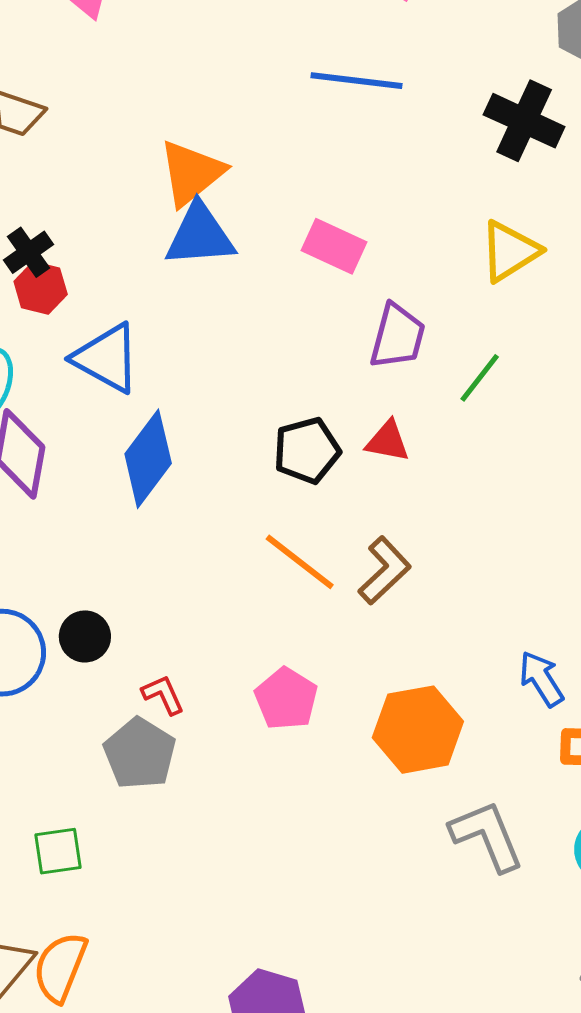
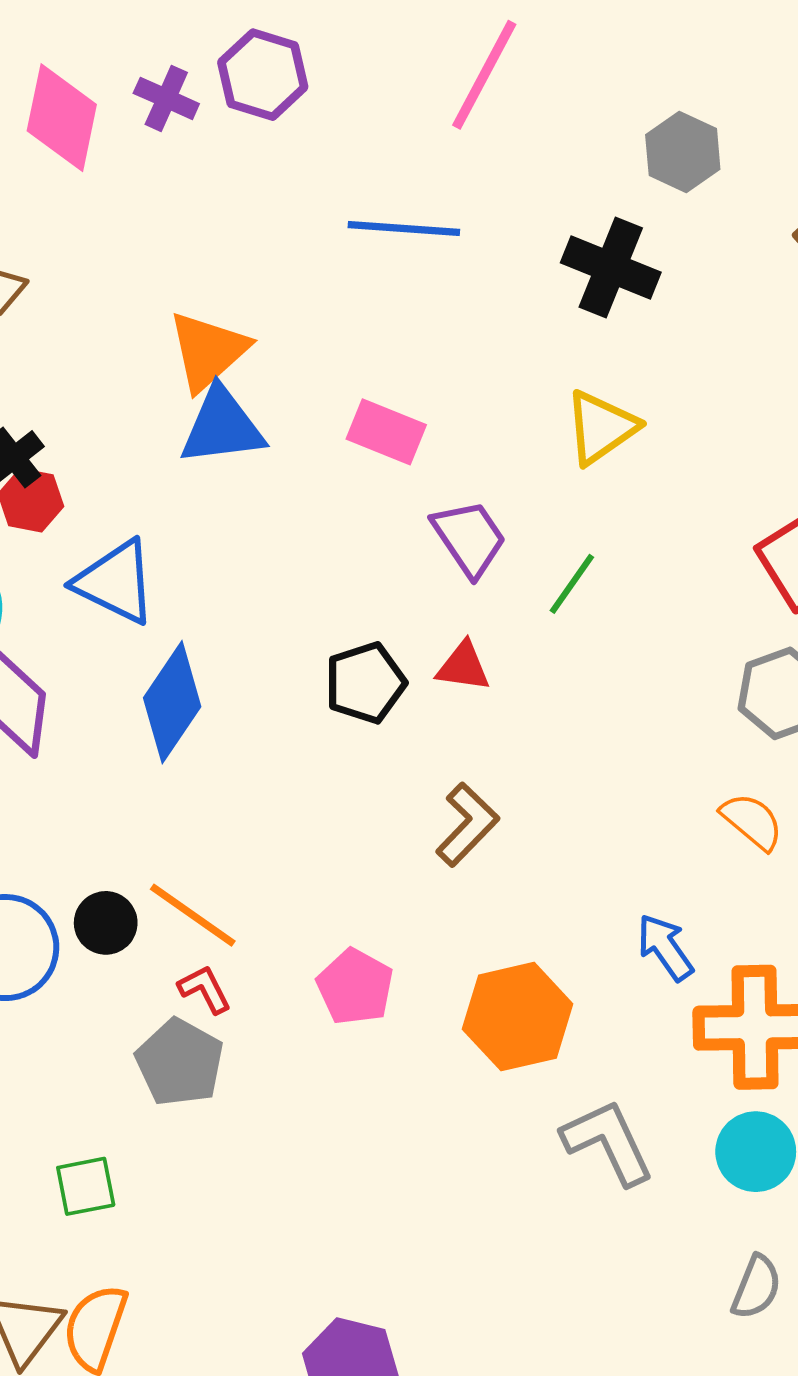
purple trapezoid: (398, 336) -> (469, 538), turned -46
orange line: (300, 562) -> (193, 915), moved

